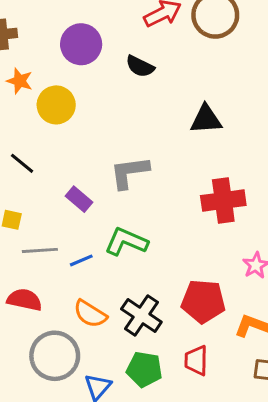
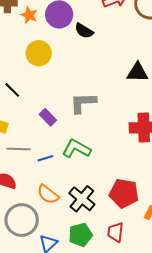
black semicircle: (140, 66) -> (84, 31), moved
orange star: (20, 81) -> (29, 15), moved
green pentagon: (144, 369) -> (80, 235), turned -30

